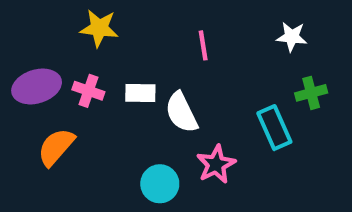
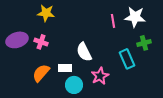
white star: (292, 37) -> (135, 17), size x1.5
pink line: (203, 45) -> (113, 21), moved
white rectangle: (140, 93) -> (65, 68), moved
orange semicircle: (56, 147) -> (41, 73), moved

